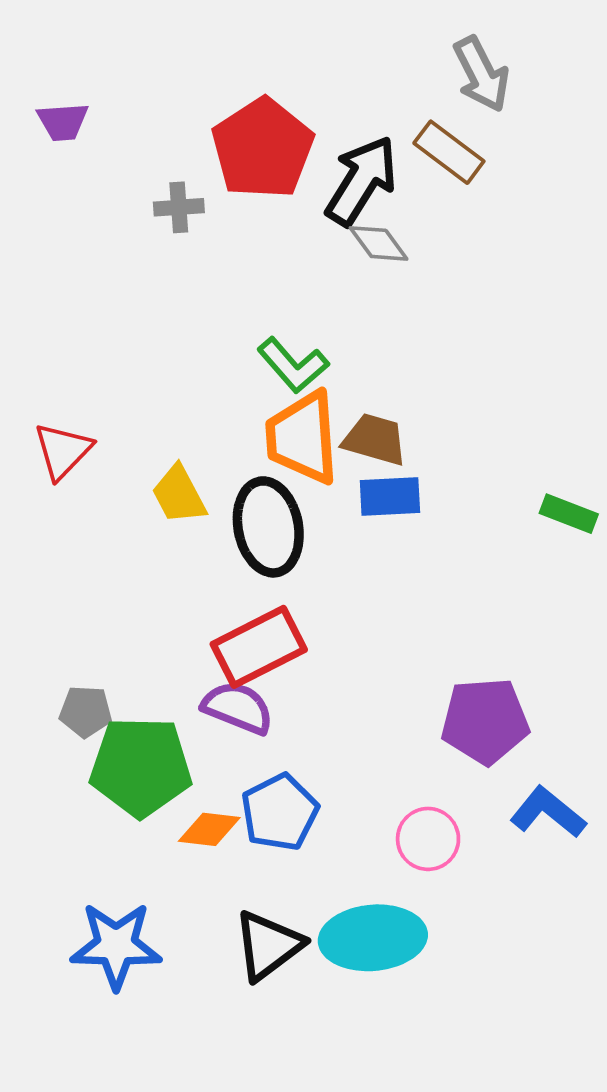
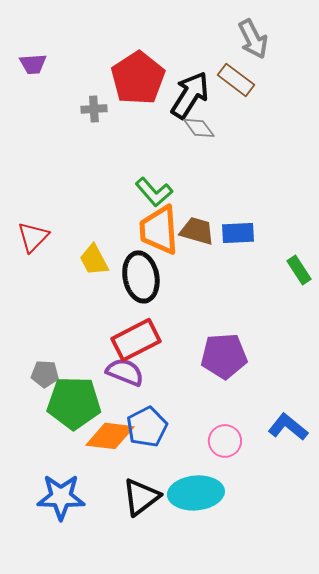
blue rectangle: (390, 497) -> (238, 233), moved
green rectangle: (569, 514) -> (299, 270), turned 36
purple pentagon: (485, 721) -> (224, 356), moved
orange diamond: (209, 829) -> (110, 436), size x1.5

